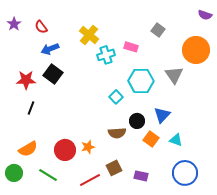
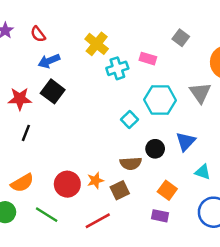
orange square: (151, 139) -> (167, 190), moved
brown square: (114, 168) -> (120, 190), moved

